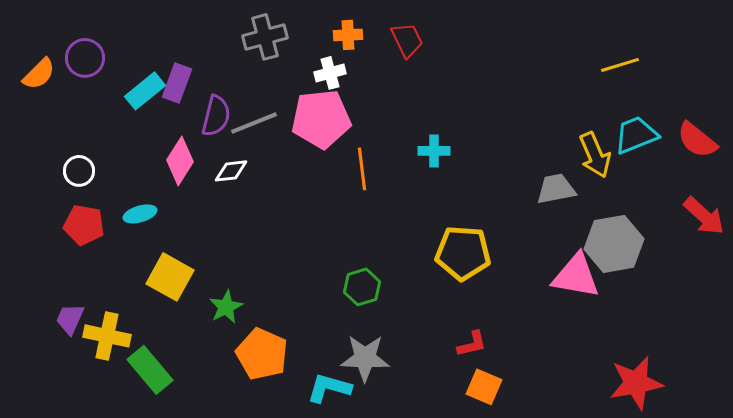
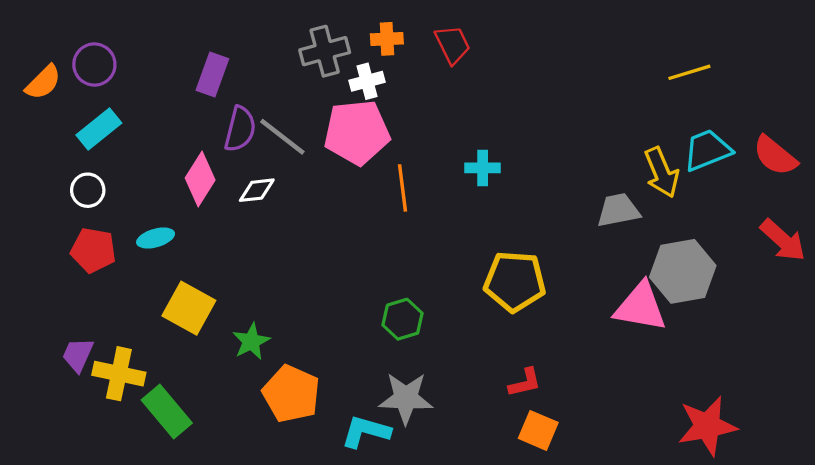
gray cross: (265, 37) -> (325, 51), moved
purple rectangle: (177, 83) -> (212, 75), moved
cyan rectangle: (145, 91) -> (99, 129), moved
gray line: (254, 123) -> (282, 137), turned 60

